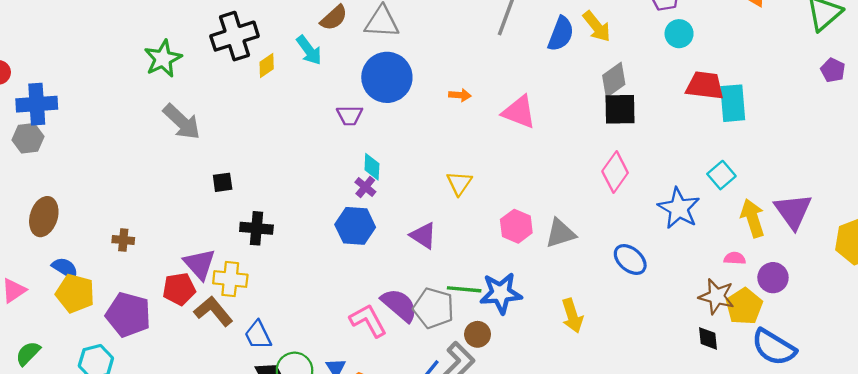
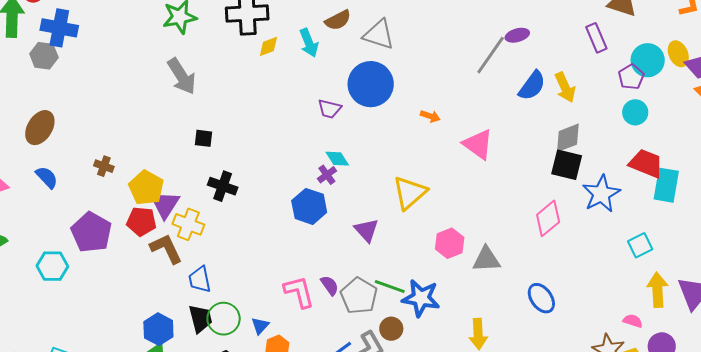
cyan diamond: (372, 167) -> (337, 159), turned -50
yellow triangle: (459, 183) -> (410, 193), size x1.5
blue star: (679, 208) -> (601, 194), moved
yellow pentagon: (75, 293) -> (146, 188), moved
purple semicircle: (399, 305) -> (330, 285), size x0.6

